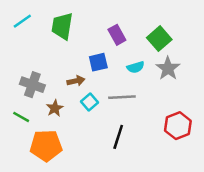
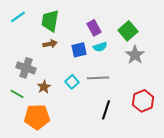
cyan semicircle: (136, 67) -> (100, 47), moved
brown arrow: (76, 81) -> (50, 44), moved
black line: (118, 137) -> (106, 110), moved

